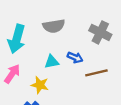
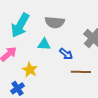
cyan triangle: (52, 62) -> (44, 44), moved

